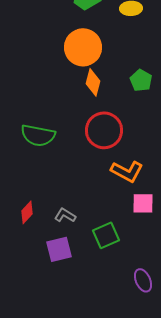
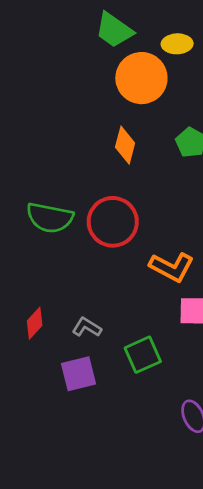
orange circle: (83, 47) -> (141, 78), moved
red circle: (104, 130) -> (113, 222), moved

